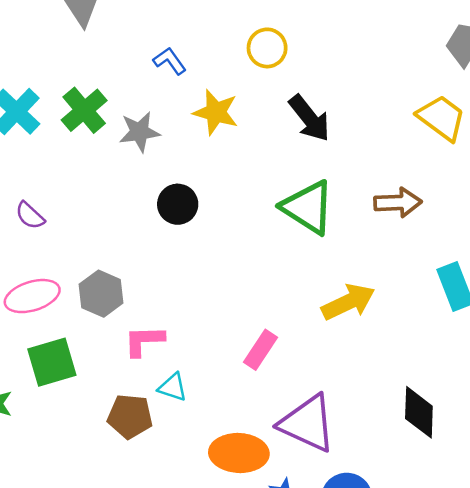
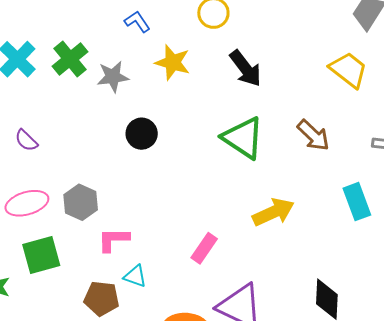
brown arrow: (398, 203) -> (313, 135), turned 45

